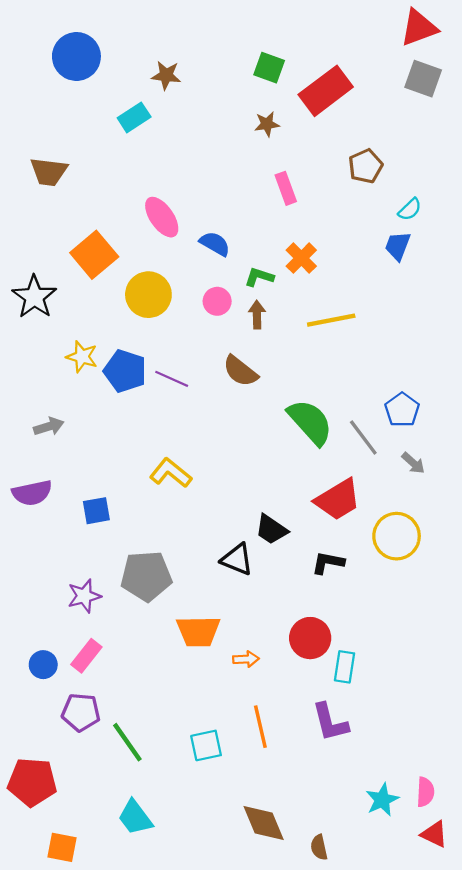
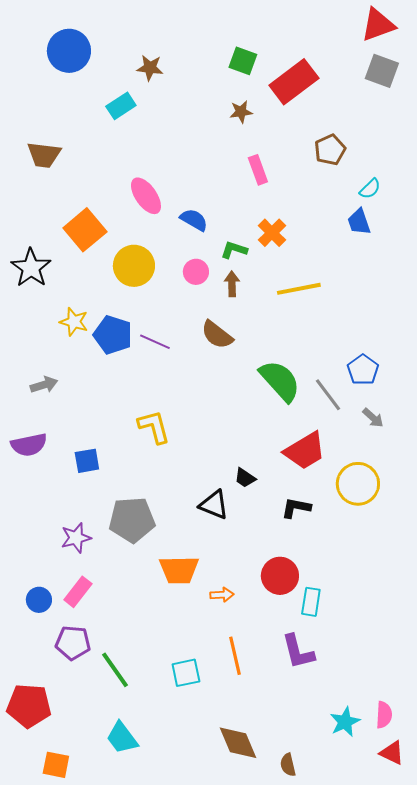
blue trapezoid: (398, 246) -> (359, 222), turned -40
yellow L-shape: (171, 473) -> (154, 427), turned 36
black trapezoid: (271, 529) -> (245, 478), size x0.7

